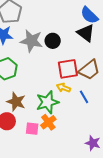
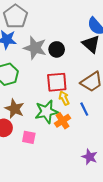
red square: (68, 69) -> (57, 82), moved
yellow arrow: (64, 88) -> (64, 98), turned 40
orange cross: (48, 122) -> (63, 121), moved

